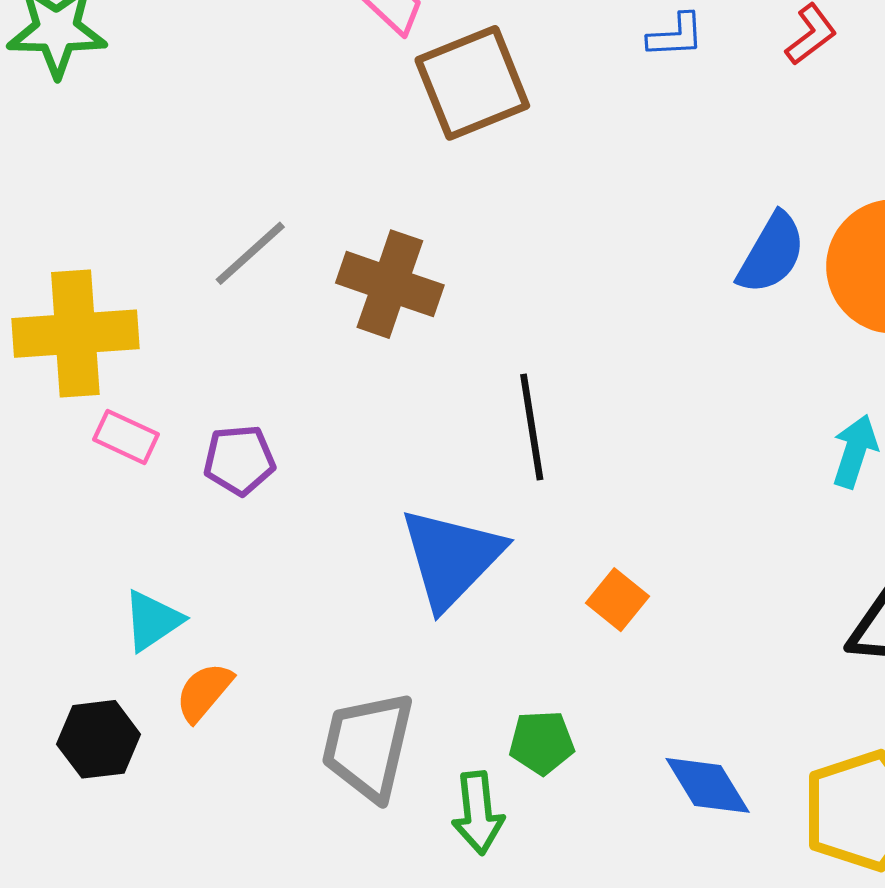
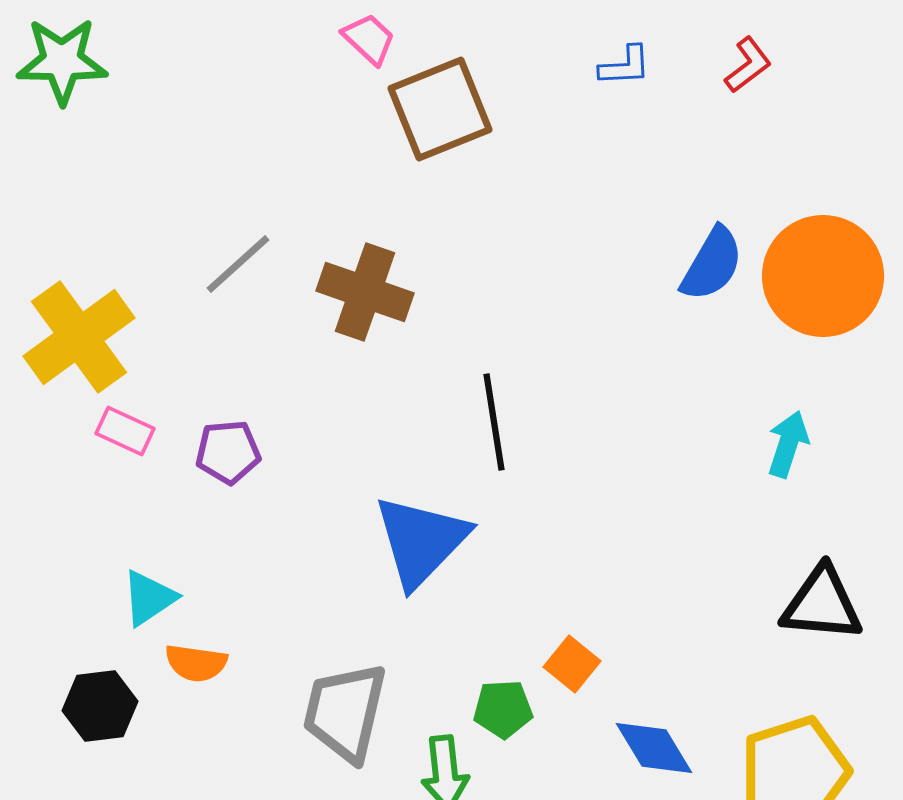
yellow cross: (75, 334) -> (79, 337), turned -32
orange square: (617, 600) -> (572, 664), moved
orange semicircle: (204, 692) -> (196, 663), turned -122

